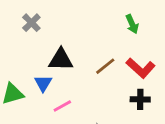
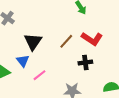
black triangle: (61, 60) -> (33, 42), turned -48
black cross: (140, 99) -> (85, 62), moved

